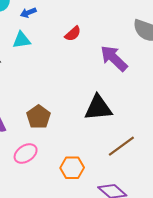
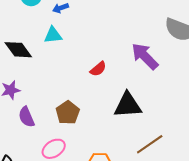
red semicircle: (73, 34) -> (98, 69), moved

